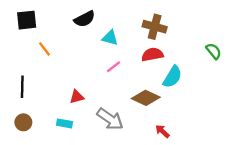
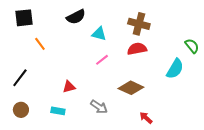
cyan semicircle: (172, 77) -> (175, 69), moved
black line: (22, 87) -> (20, 78), turned 36
gray arrow: (110, 119) -> (99, 107), size x0.7

